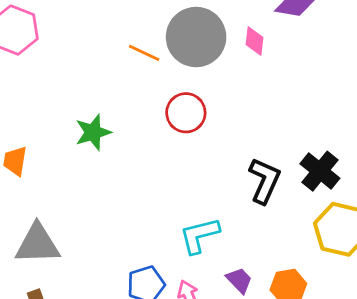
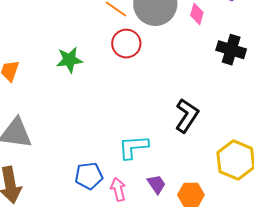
red circle: (186, 113) -> (126, 44), moved
black cross: (320, 171) -> (231, 50), moved, turned -32

